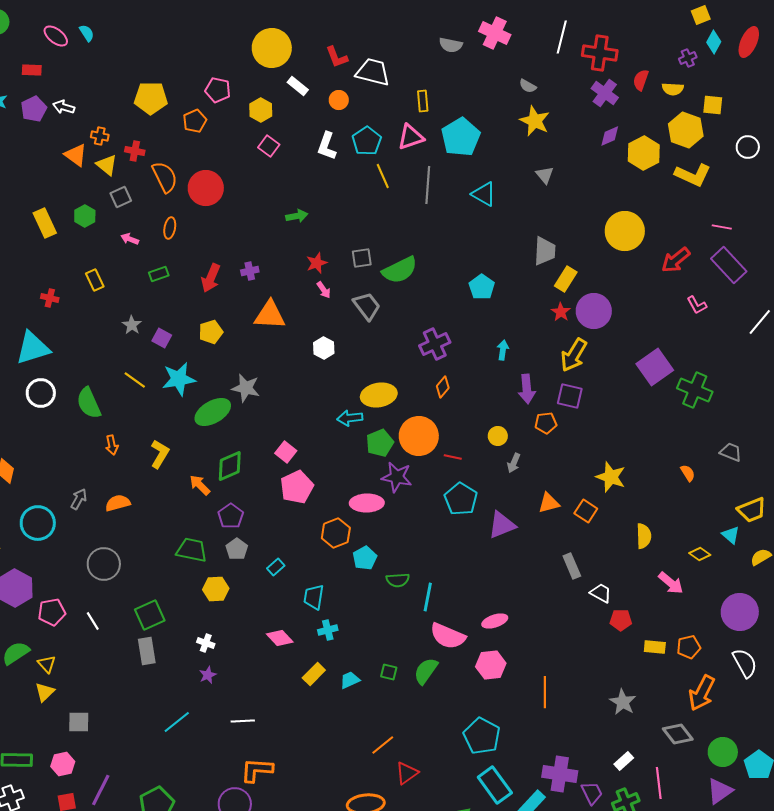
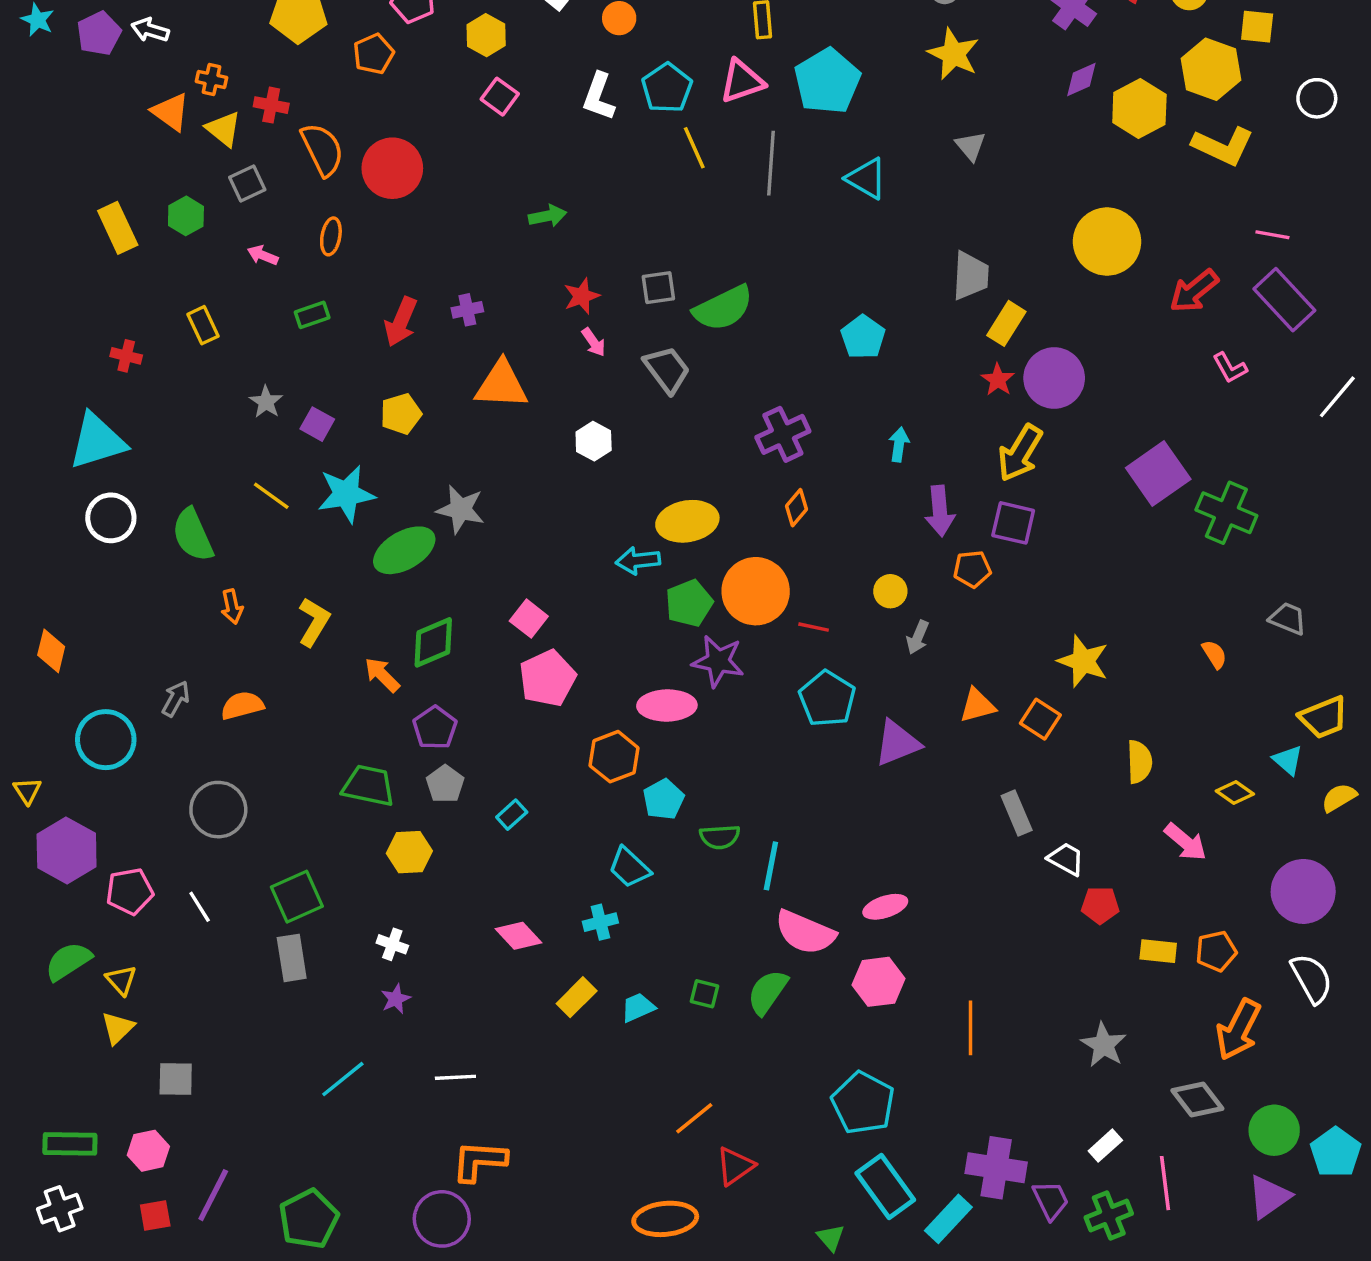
cyan trapezoid: (314, 597) -> (629, 868), moved, turned -56

